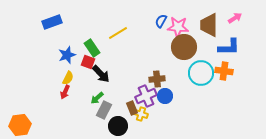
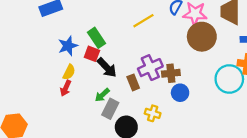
yellow line: (118, 33) -> (143, 21), moved
cyan circle: (201, 73) -> (229, 79), moved
purple cross: (146, 96) -> (150, 68), moved
brown rectangle: (132, 108) -> (133, 82), moved

